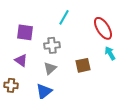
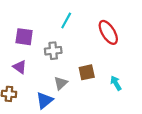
cyan arrow: (110, 53) -> (116, 83), moved
gray triangle: (50, 68) -> (61, 83), moved

